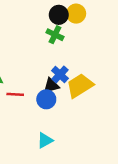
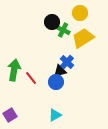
black circle: (59, 15) -> (52, 22), moved
yellow trapezoid: (80, 86) -> (83, 38), moved
red line: (15, 94) -> (31, 78), turned 48

